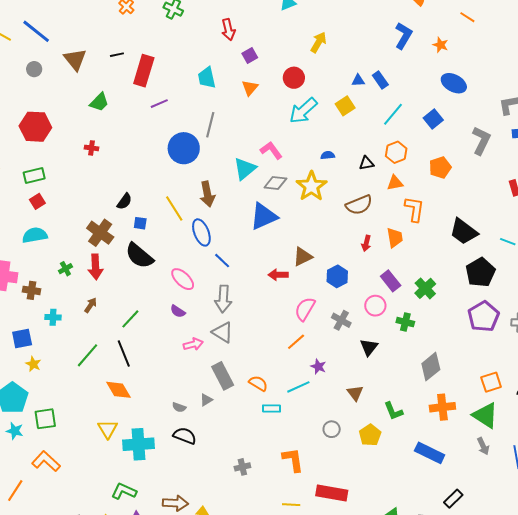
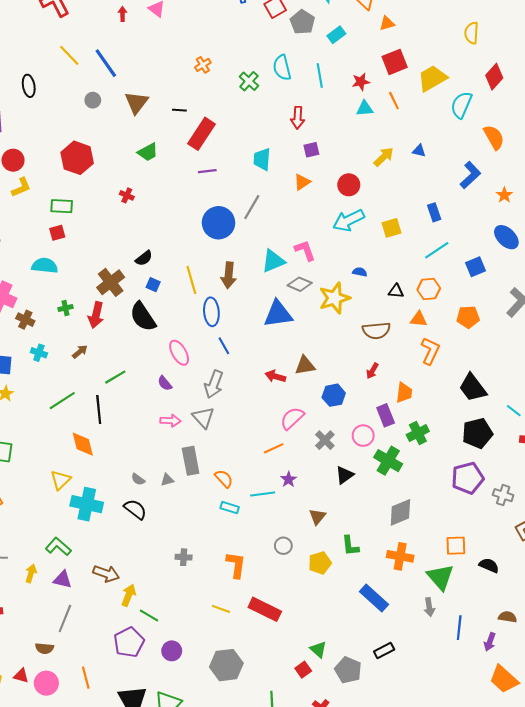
blue triangle: (358, 80) -> (419, 151), moved
orange trapezoid: (395, 238) -> (404, 393), moved
green cross: (405, 322) -> (388, 461), size x1.5

